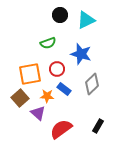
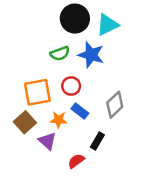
black circle: (60, 15) -> (75, 19), size x1.5
blue star: (81, 54) -> (91, 55), moved
black rectangle: (98, 126) -> (97, 141), moved
red semicircle: (61, 129) -> (76, 161), size x0.6

